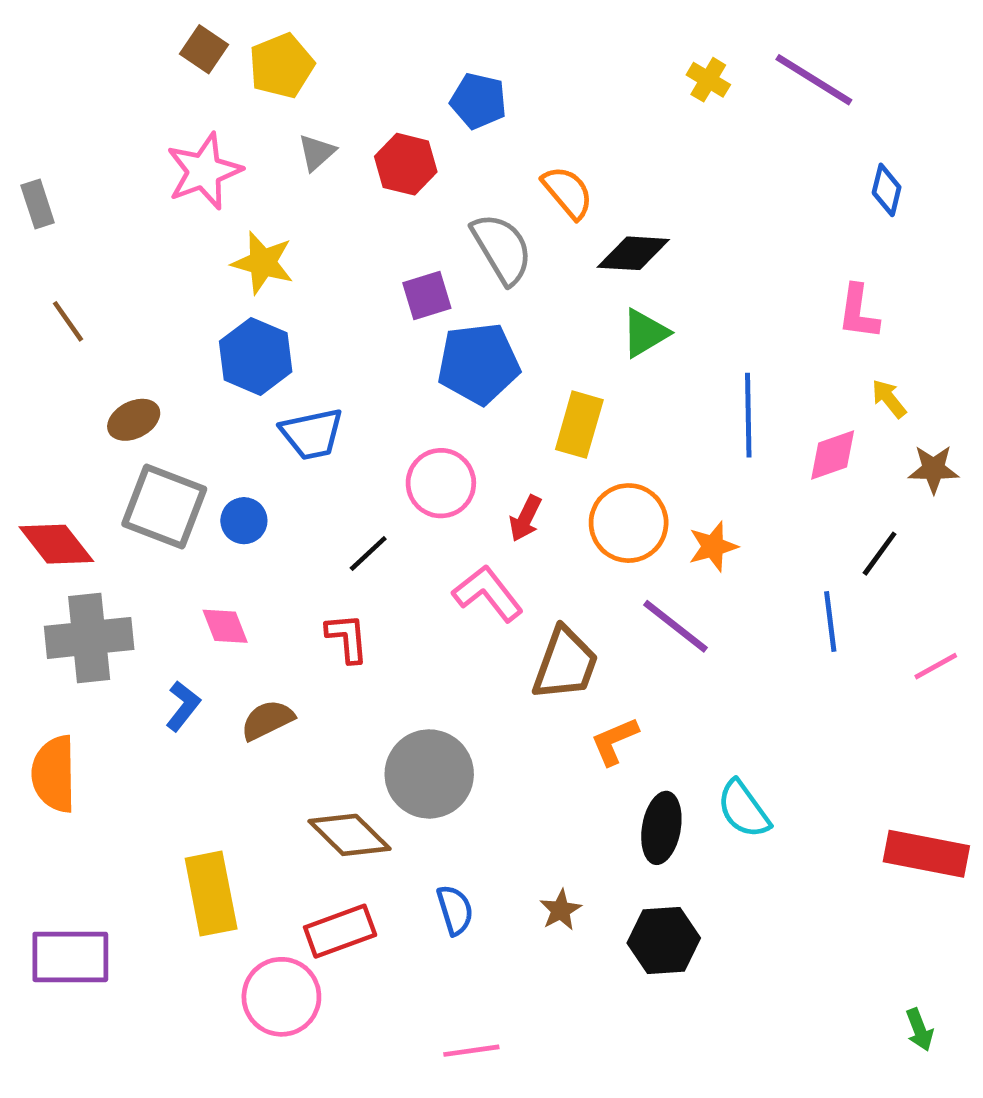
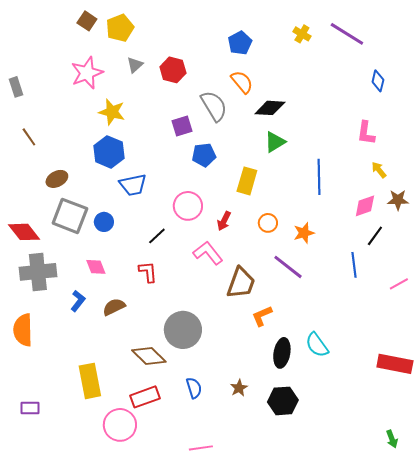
blue pentagon: (478, 101) -> (240, 43), moved, turned 30
blue pentagon: (478, 364) -> (204, 155), size x0.7
pink diamond: (833, 455) -> (365, 206), moved
orange circle: (629, 523) -> (268, 223), size x0.6
purple rectangle: (70, 957) -> (30, 408), size x0.6

